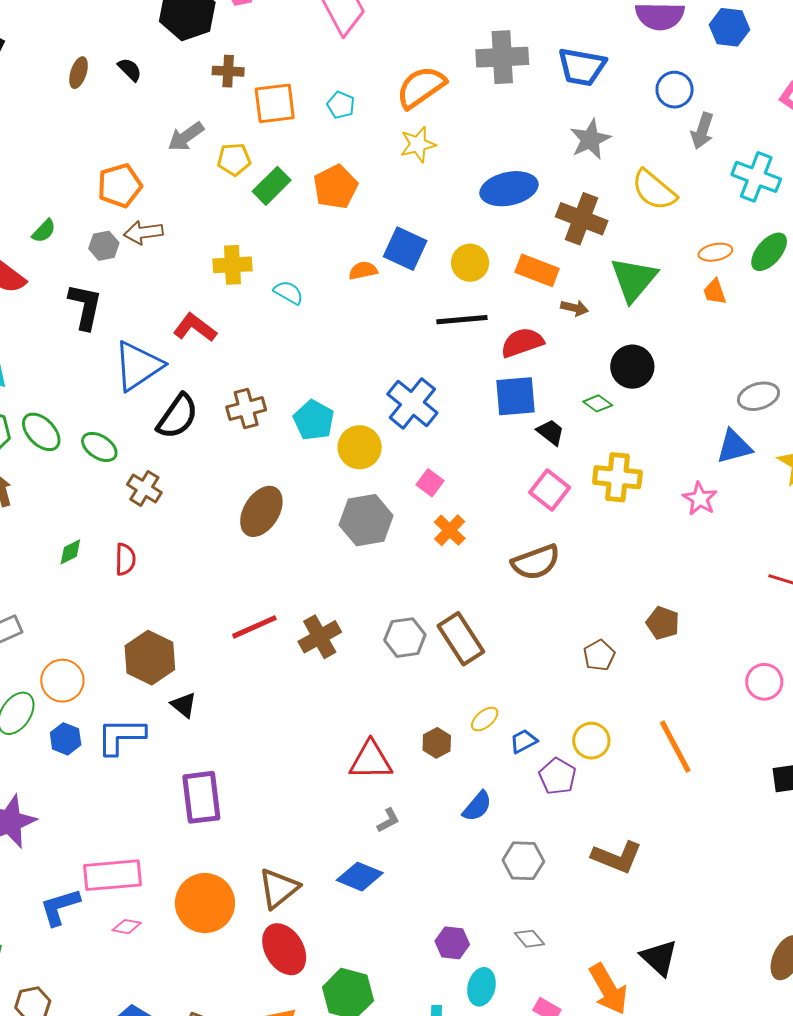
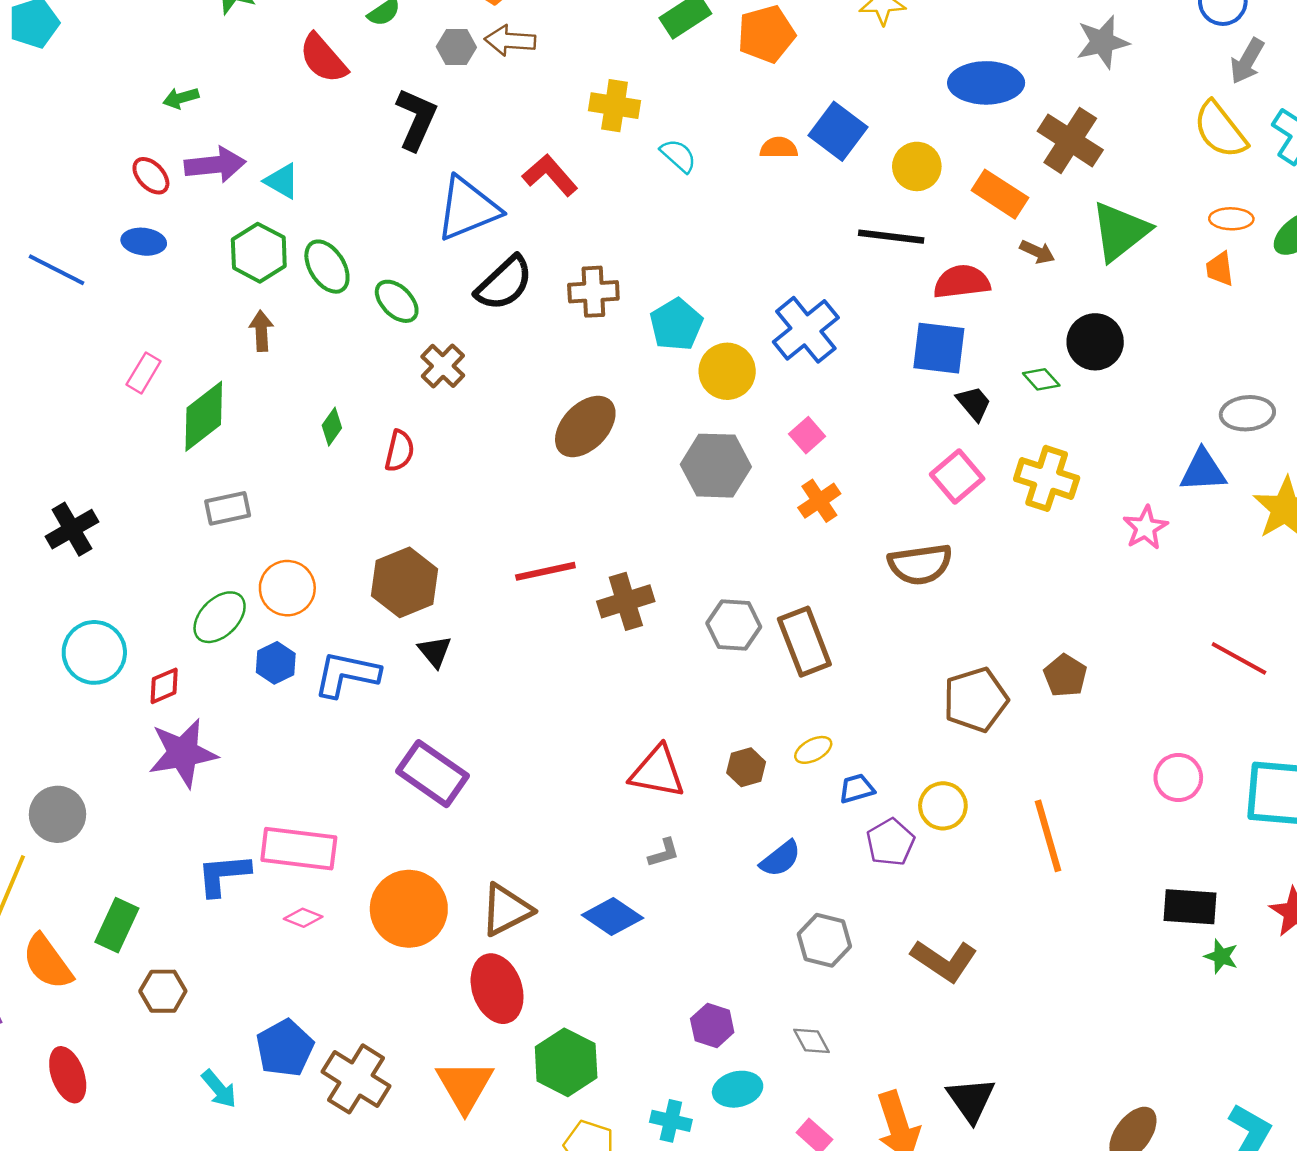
yellow semicircle: (654, 190) -> (1220, 130), moved
green diamond: (70, 552) -> (332, 427), turned -40
brown pentagon: (599, 655) -> (976, 700), size x1.6
purple rectangle: (201, 797) -> (433, 774), turned -60
cyan ellipse: (481, 987) -> (738, 1089), turned 51

